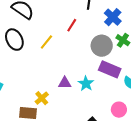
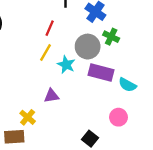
yellow line: (46, 42) -> (46, 52), moved
cyan star: (86, 83) -> (66, 65), moved

